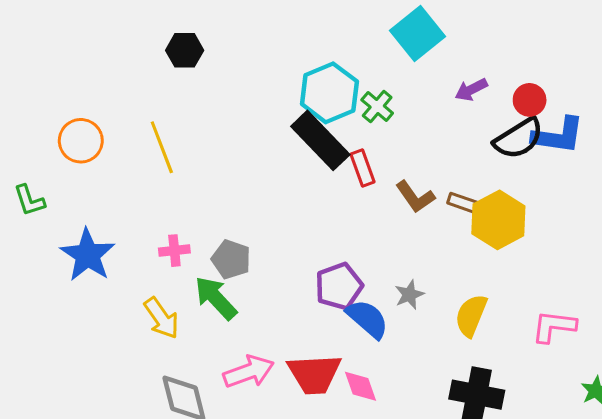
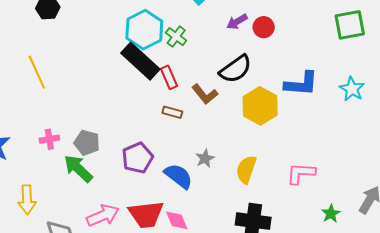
red circle: (530, 100) -> (264, 27), moved
blue L-shape: (558, 136) -> (301, 84), moved
black semicircle: (519, 138) -> (235, 69), moved
brown rectangle: (463, 203) -> (172, 112), moved
purple pentagon: (339, 286) -> (138, 158), moved
yellow arrow: (161, 318) -> (27, 200), moved, turned 36

